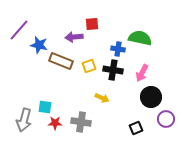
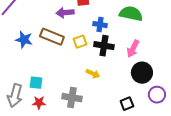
blue star: (39, 45) -> (24, 40), moved
blue cross: (118, 49) -> (100, 25), moved
red star: (55, 123) -> (39, 103), moved

